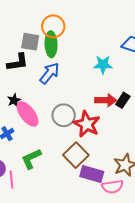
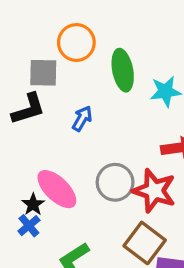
green ellipse: (51, 44) -> (123, 70), moved
blue arrow: (50, 73) -> (82, 119), size x0.7
black star: (14, 100) -> (33, 204), moved

